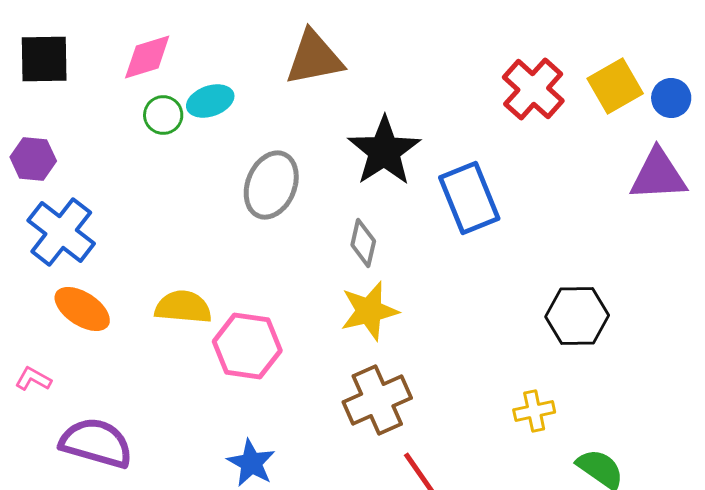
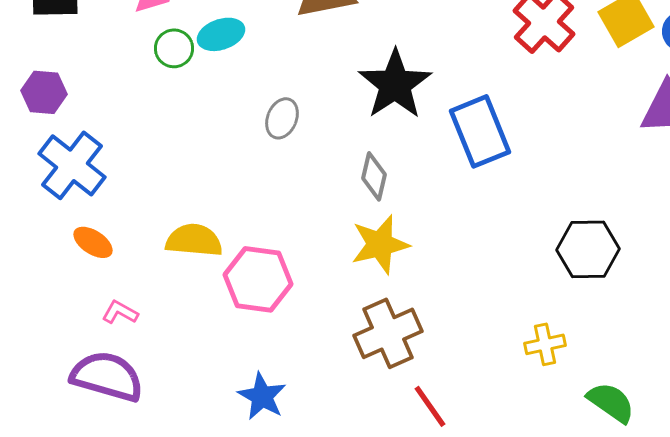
gray ellipse: (271, 185) -> (282, 118), size x0.6
orange ellipse: (82, 309) -> (93, 242), size x0.7
pink L-shape: (33, 379) -> (120, 312), moved

